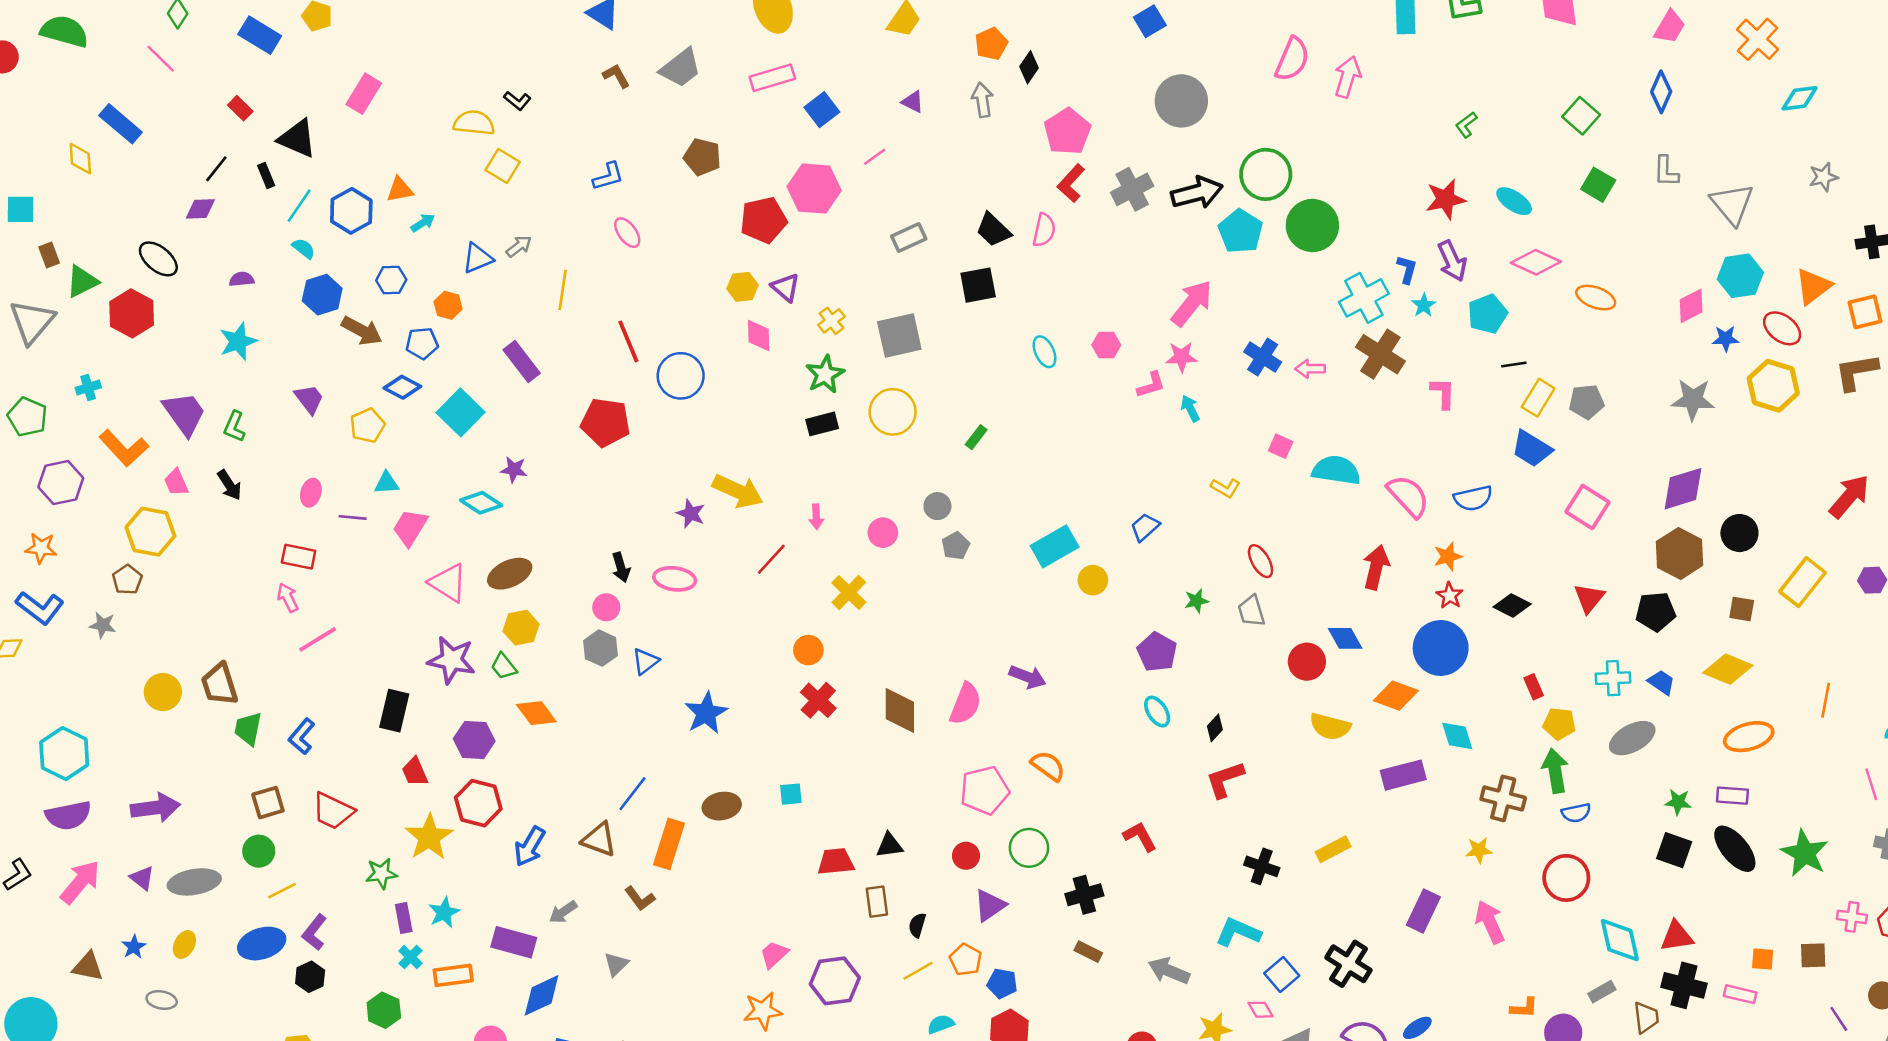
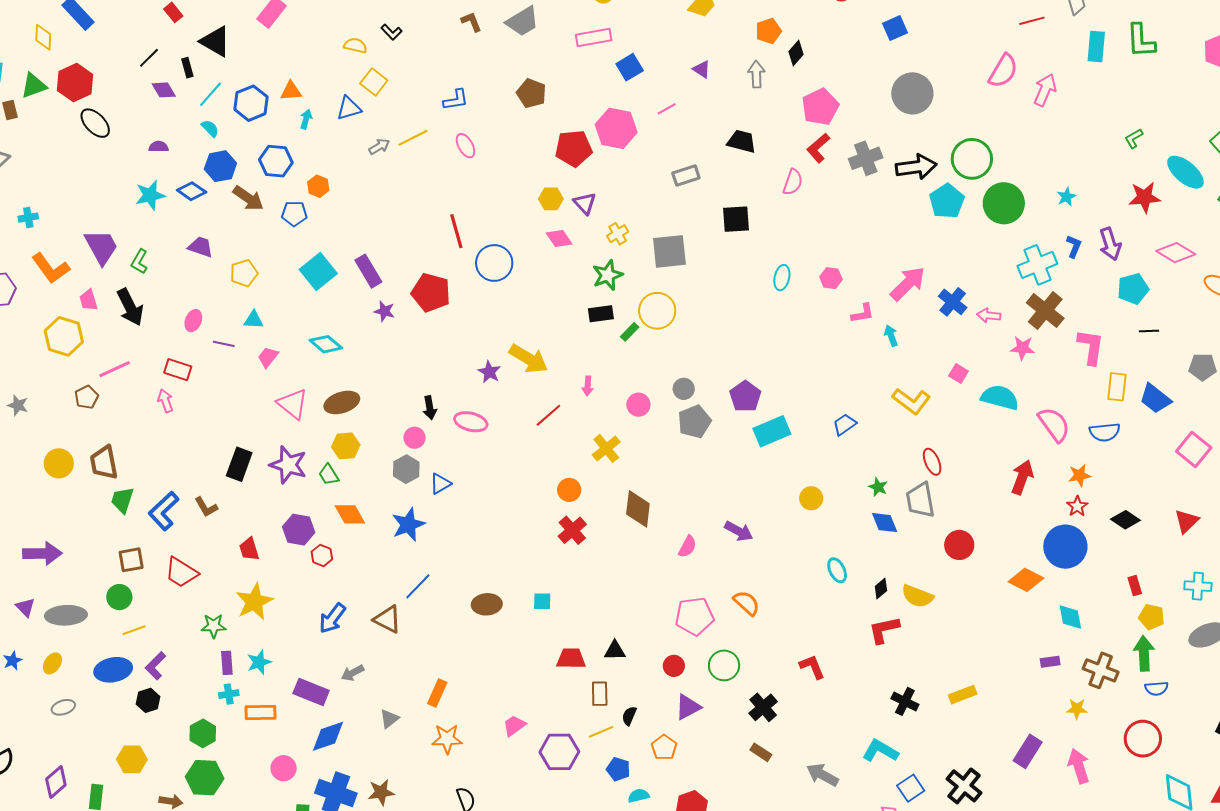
yellow semicircle: (474, 123) -> (355, 46), size x0.7
red star: (1446, 199) -> (1145, 197), moved
cyan ellipse: (1514, 201) -> (1185, 172), moved, size x1.4
purple diamond: (200, 209) -> (164, 90), moved, turned 55
cyan arrow: (423, 223) -> (306, 119), turned -48
black trapezoid: (993, 230) -> (742, 141), moved, turned 144
blue triangle: (478, 258) -> (349, 108), moved
blue hexagon: (391, 280) -> (276, 161), size x1.4
green triangle: (82, 281) -> (34, 86), moved
yellow line: (563, 290) -> (413, 138), moved, turned 48
pink arrow: (1192, 303) -> (908, 284), moved
cyan star: (1424, 305) -> (1066, 197), moved
red hexagon: (132, 313) -> (75, 83), moved
pink diamond: (759, 336) -> (559, 239), turned -40
cyan ellipse: (1044, 352) -> (782, 278), turned 30
pink star: (1182, 357) -> (1022, 348), moved
purple rectangle: (522, 362) -> (368, 271), moved
blue diamond: (402, 387) -> (192, 191), moved
pink L-shape: (1443, 393) -> (1091, 347), size x1.4
yellow rectangle: (1538, 398) -> (1117, 387), moved, turned -32
purple trapezoid: (309, 399) -> (201, 247), turned -40
green rectangle: (976, 437) -> (630, 332), moved
purple star: (514, 470) -> (384, 311), moved
black arrow: (229, 485) -> (130, 307), size x1.5
yellow L-shape: (1226, 488) -> (911, 401), size x1.6
pink trapezoid: (410, 528) -> (268, 357), size x0.7
gray pentagon: (956, 546) -> (694, 422), size x1.5
brown pentagon: (127, 580) -> (87, 397), moved
yellow circle: (1093, 580) -> (811, 498), moved
green star: (1196, 601) -> (878, 487), turned 30
gray trapezoid: (1251, 611) -> (920, 500), size x1.4
blue diamond: (1345, 638) -> (885, 523), moved
pink line: (318, 639) -> (115, 369), moved
purple pentagon: (1157, 652) -> (745, 396), moved
pink semicircle: (965, 704) -> (687, 547), size x0.7
black rectangle: (394, 711) -> (239, 464), moved
brown diamond: (900, 711) -> (638, 509), moved
blue star: (706, 713) -> (408, 525), moved
yellow semicircle: (1330, 726) -> (917, 596), moved
blue L-shape: (302, 736) -> (164, 511), size x1.4
purple rectangle: (1403, 775) -> (1050, 662), moved, size x0.6
red hexagon: (478, 803) -> (322, 555), moved, size x0.6
orange rectangle: (669, 844) -> (437, 693), moved, size x0.7
black cross: (1084, 895) -> (763, 707), turned -32
brown L-shape: (640, 898) -> (206, 507), moved
cyan cross: (411, 957) -> (229, 694), turned 30
yellow line: (918, 971) -> (601, 732), moved
blue pentagon: (1002, 983) -> (618, 769), moved
gray ellipse: (162, 1000) -> (63, 707), moved, turned -35
orange star: (763, 1011) -> (447, 739), moved

